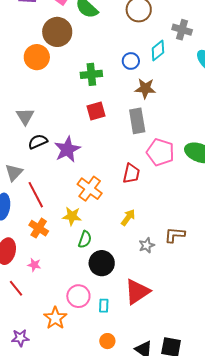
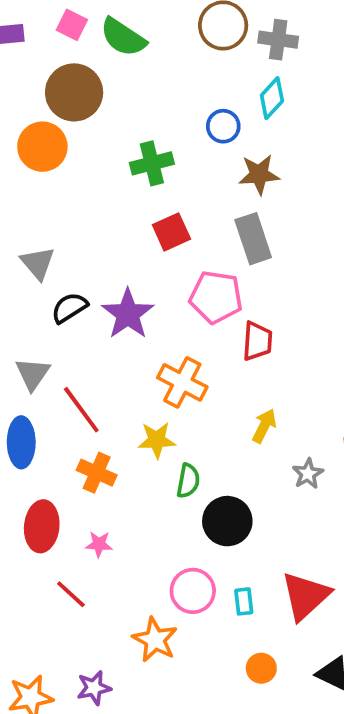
gray cross: (182, 30) -> (278, 40), moved
pink pentagon: (160, 152) -> (216, 297), moved
red triangle: (137, 292) -> (305, 596), moved

